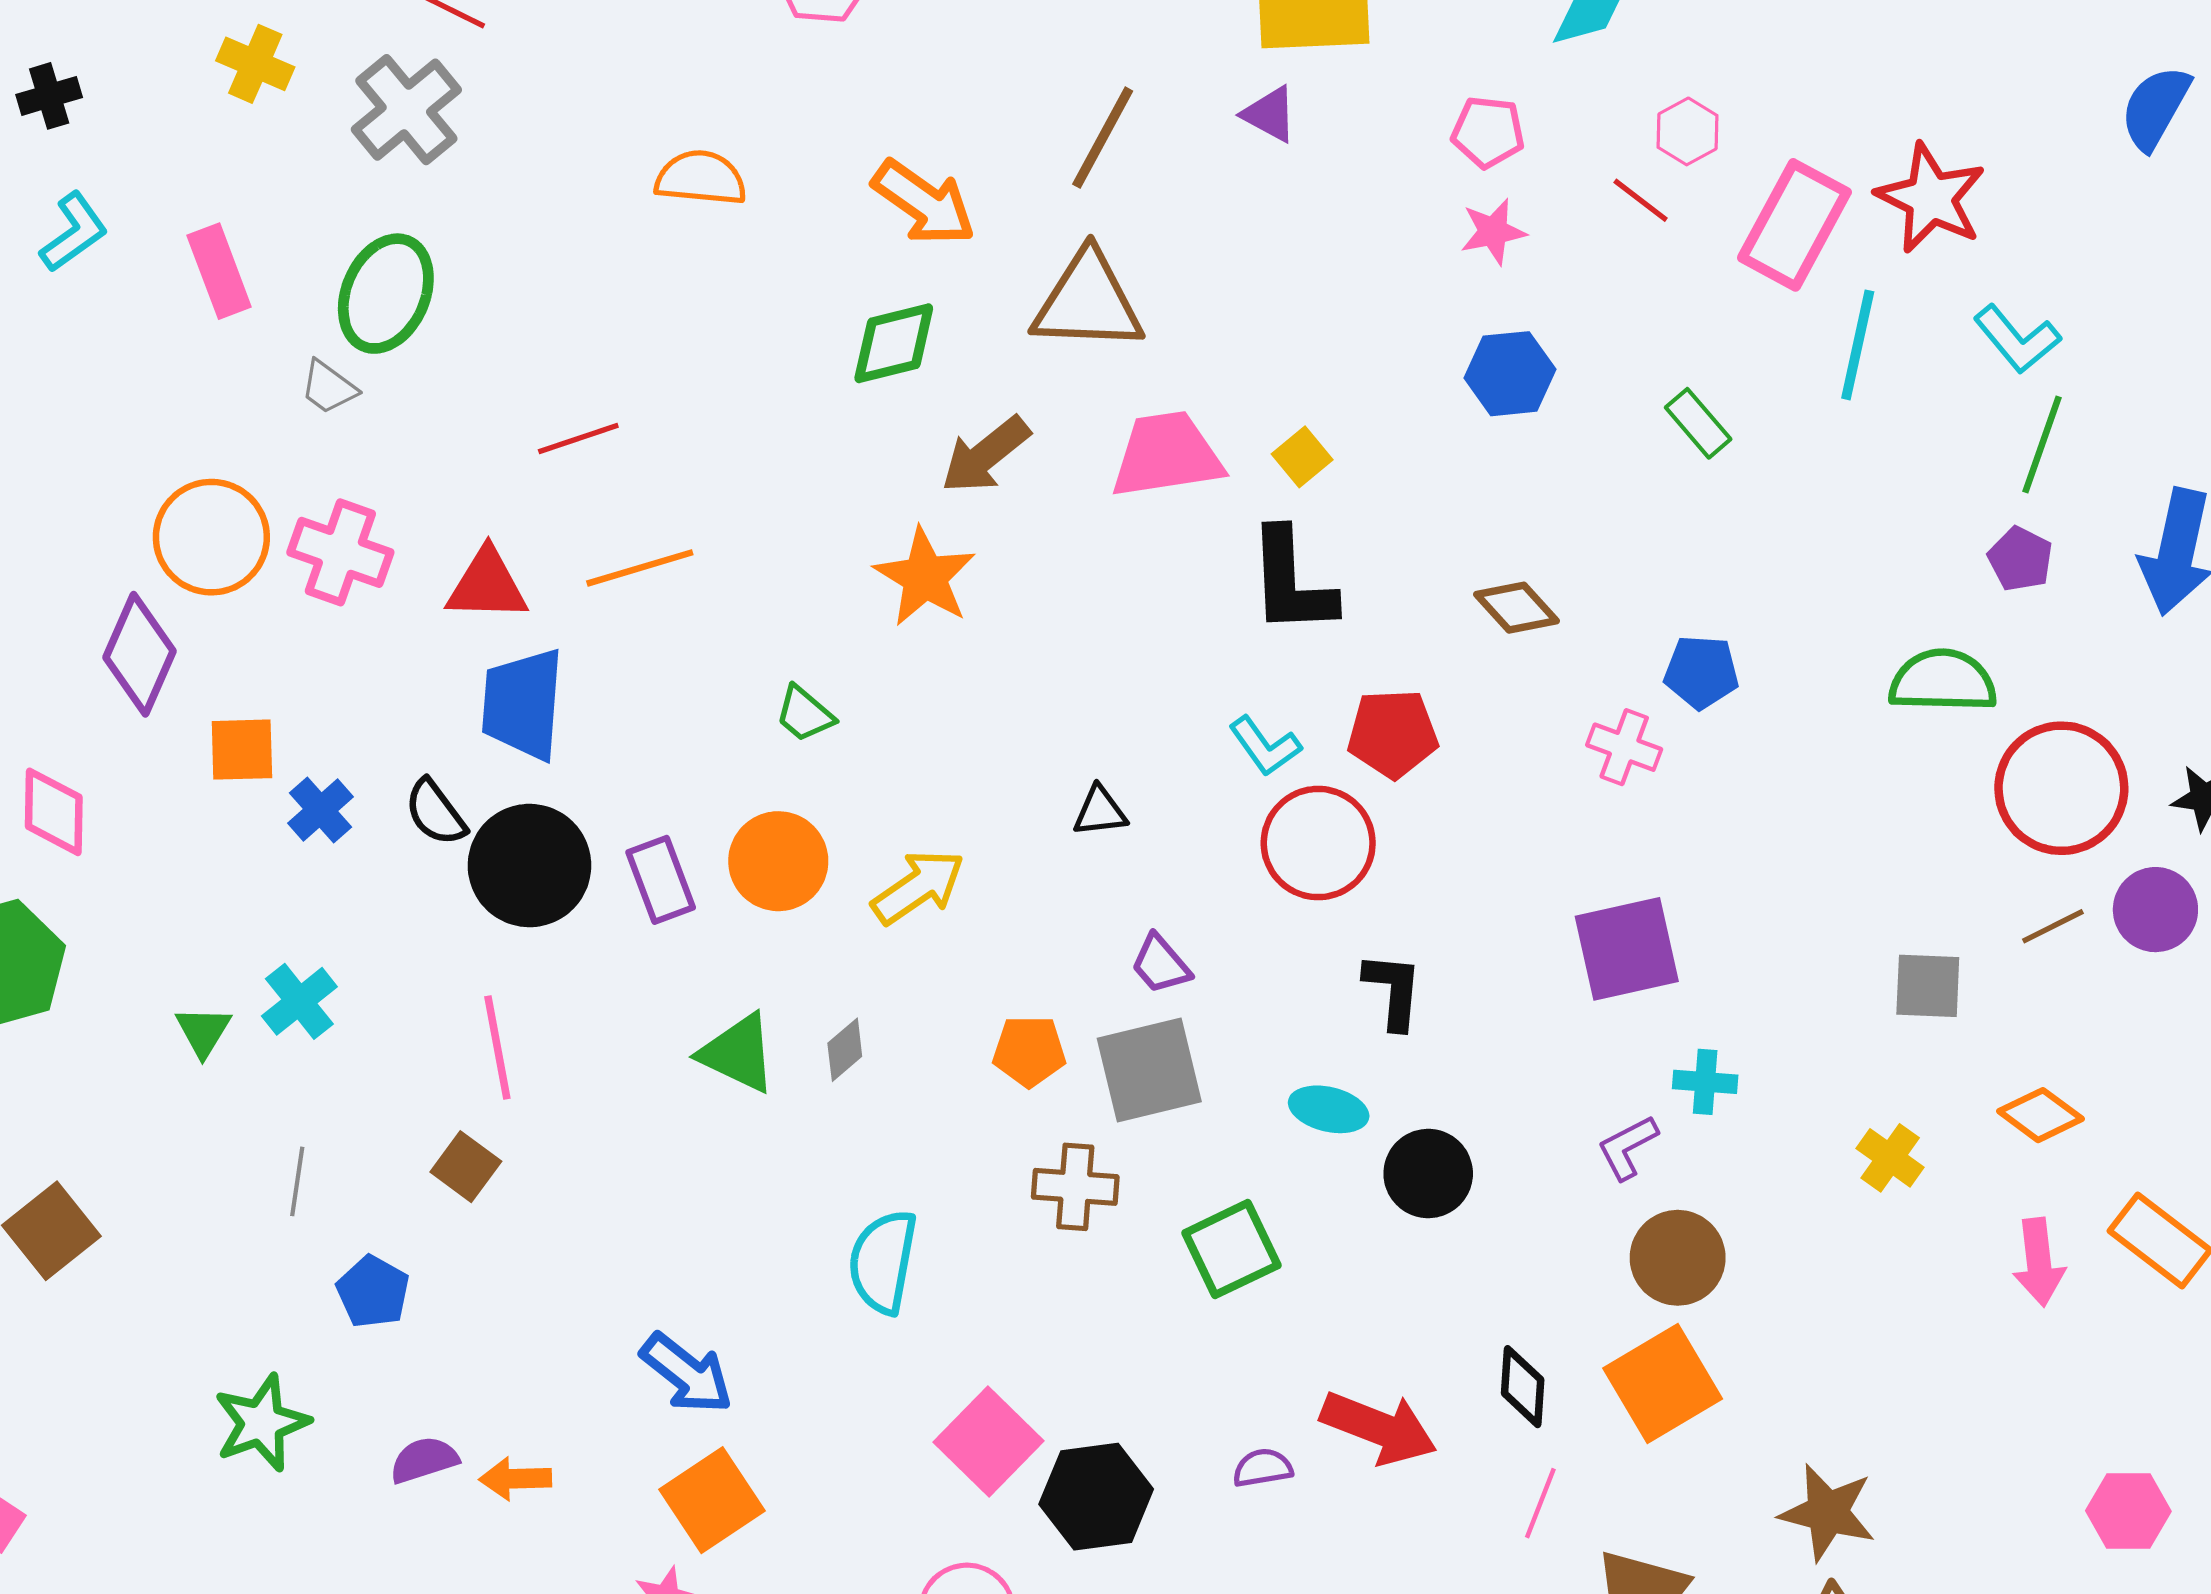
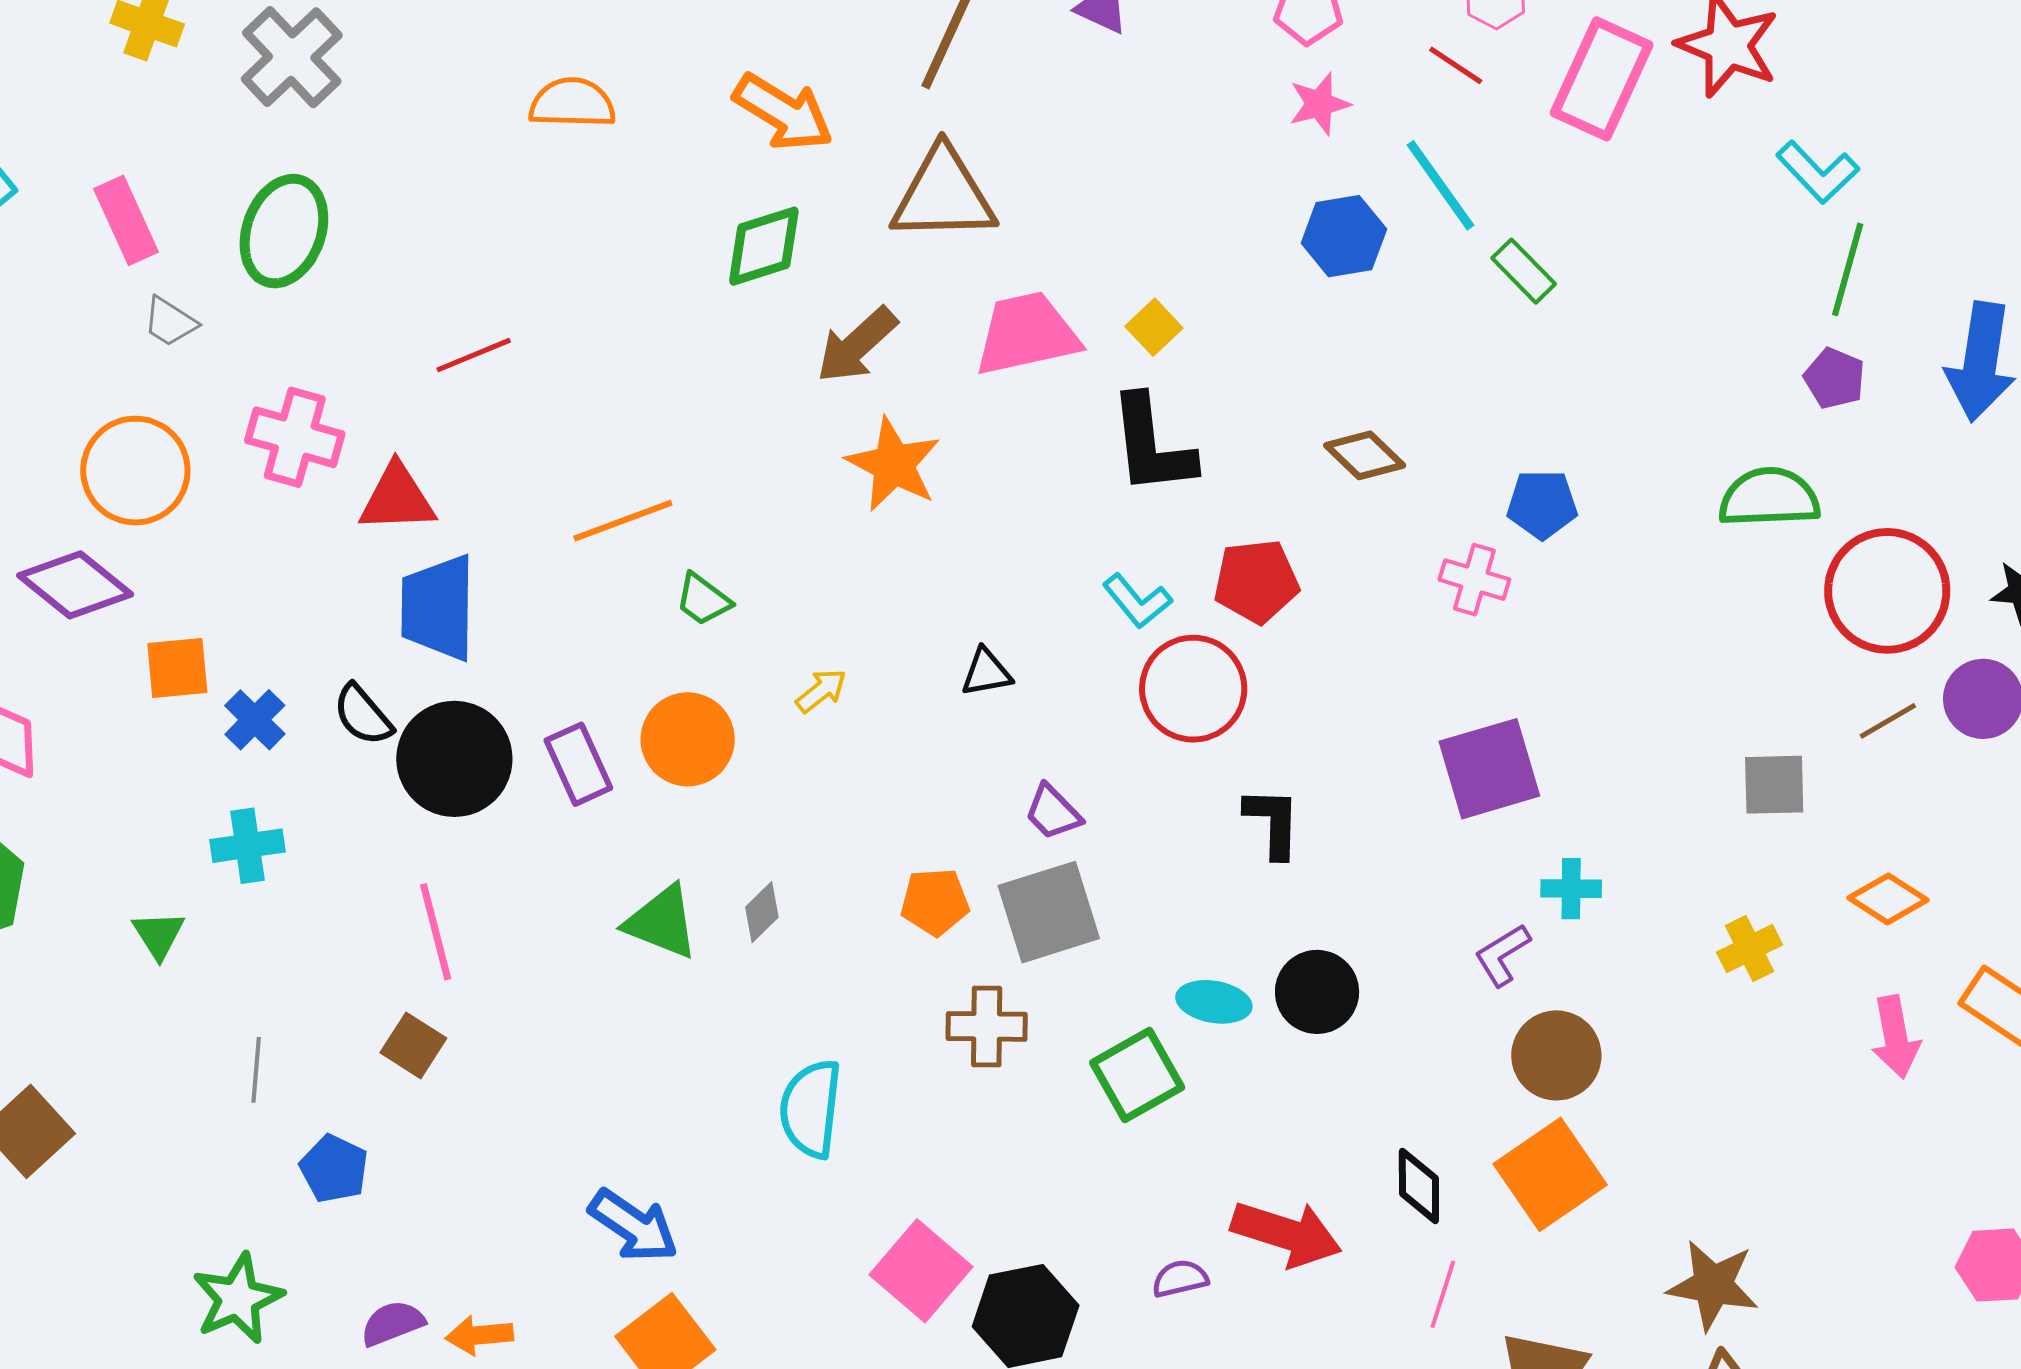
cyan line: (1858, 345) -> (1440, 185), moved, turned -44
gray trapezoid: (328, 387) -> (170, 322), moved
pink cross: (340, 552) -> (295, 437), moved
orange line: (640, 568) -> (623, 521), moved
orange star: (925, 577) -> (894, 464), moved
purple diamond: (139, 654) -> (75, 585), turned -71
yellow arrow: (918, 887) -> (821, 691), moved, size x0.6
cyan cross: (299, 1001) -> (247, 846), moved, turned 34
cyan ellipse: (1329, 1109) -> (1214, 1002), moved
yellow cross: (1890, 1158) -> (1749, 948), turned 32

